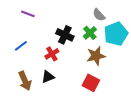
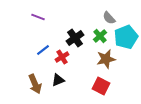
black cross: (65, 35) -> (75, 38), turned 30
blue line: (21, 46) -> (43, 50), moved

